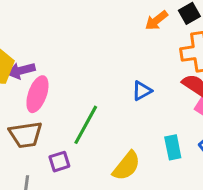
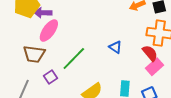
blue triangle: (142, 91) -> (115, 47), turned 48
purple square: (59, 162) -> (51, 77), turned -32

